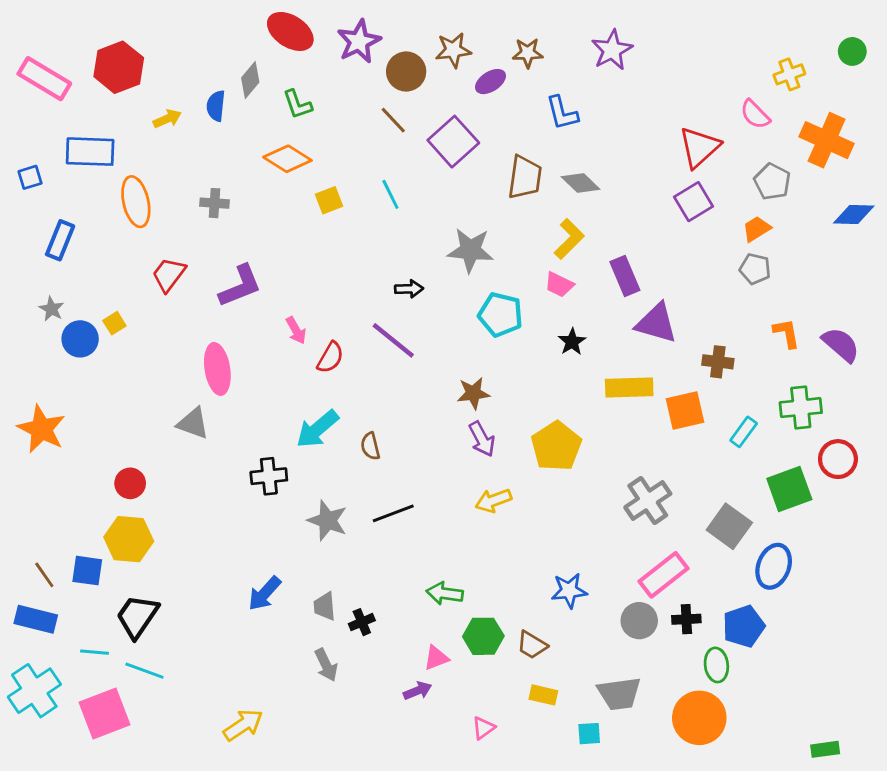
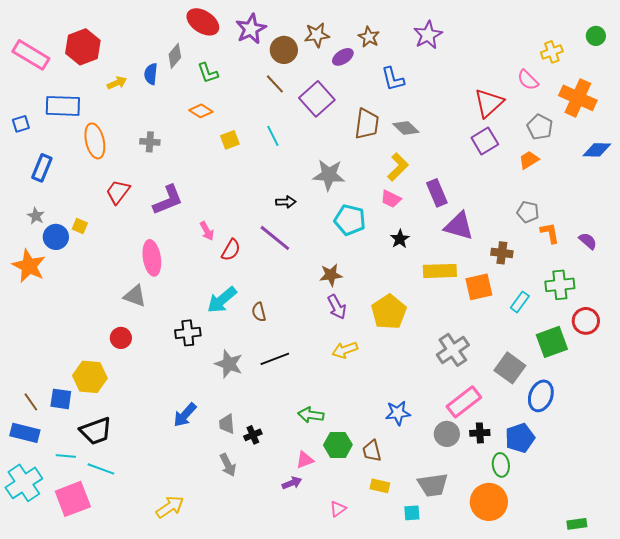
brown star: (528, 53) -> (369, 37), turned 30
orange diamond: (287, 159) -> (201, 111), size x0.7
gray pentagon: (755, 269) -> (528, 212), moved
yellow square: (114, 323) -> (80, 226), turned -35
purple semicircle: (841, 345) -> (588, 241), size x0.7
orange star: (41, 429) -> (29, 266), moved
red circle: (130, 483) -> (121, 338), moved
black trapezoid: (137, 616) -> (96, 431), turned -144
brown trapezoid: (532, 645) -> (372, 451), turned 45

